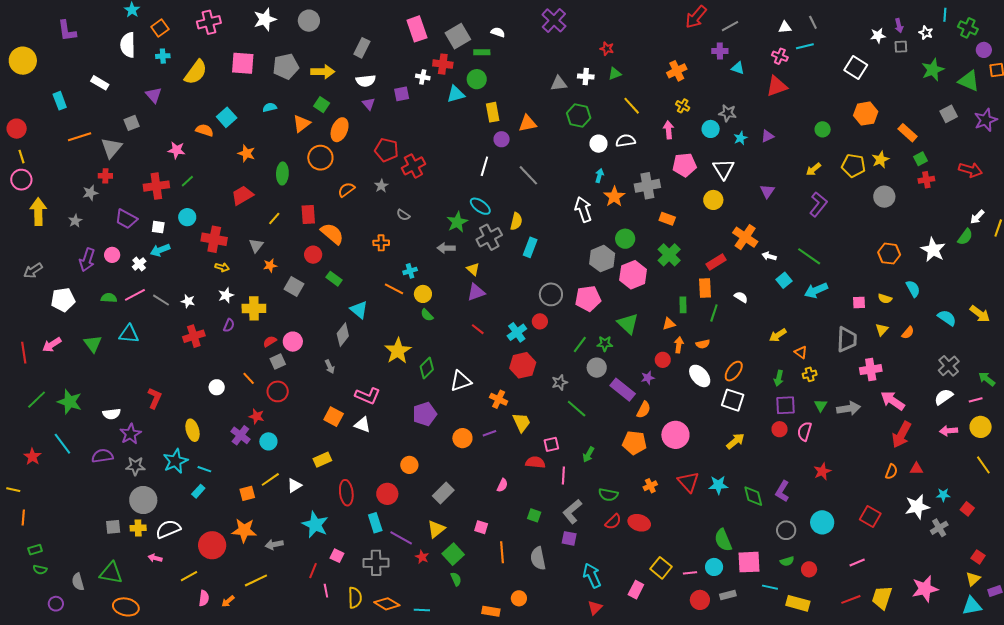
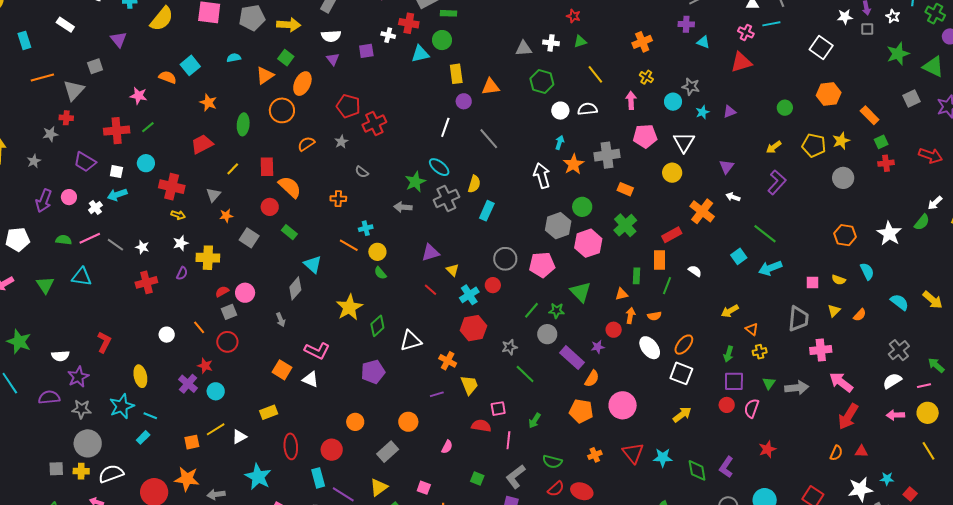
white arrow: (769, 256) -> (733, 197), moved
yellow triangle: (473, 269) -> (453, 270), moved
orange circle: (462, 438) -> (408, 422), moved

